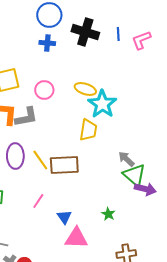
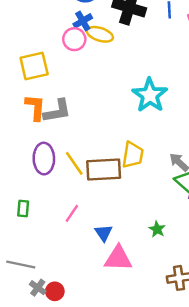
blue cross: (47, 43) -> (83, 21), turned -35
yellow ellipse: (85, 89) -> (100, 34), moved
pink circle: (44, 90) -> (74, 39), moved
yellow trapezoid: (88, 130) -> (133, 155), moved

